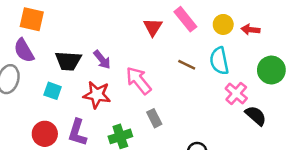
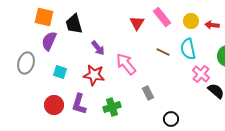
purple semicircle: (24, 50) -> (49, 41), moved, turned 54
black trapezoid: (68, 61) -> (74, 24), moved, turned 70
gray rectangle: (154, 118) -> (148, 93), moved

